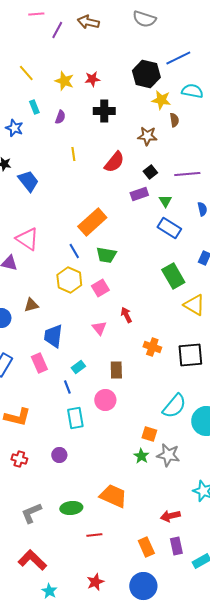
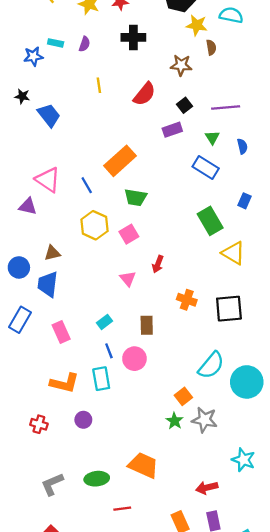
cyan rectangle: (34, 107) -> (56, 43), moved, turned -56
blue star: (14, 128) -> (33, 56), turned -30
green triangle: (165, 201) -> (212, 137), moved
blue line: (74, 251) -> (87, 185), moved
red arrow: (126, 315) -> (158, 264), turned -133
blue trapezoid: (53, 336) -> (48, 284), moved
pink rectangle: (39, 363) -> (61, 332), moved
blue line: (67, 387) -> (109, 351), moved
orange L-shape: (17, 417) -> (64, 383), moved
orange square: (149, 434) -> (183, 396), turned 35

